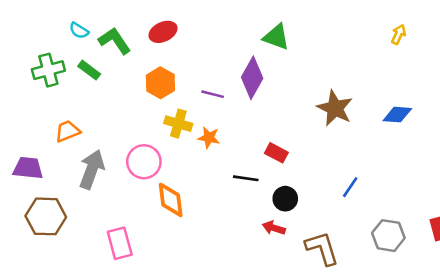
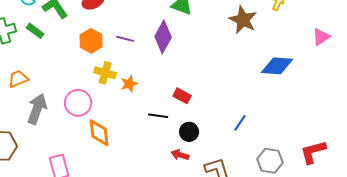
purple line: (213, 94) -> (125, 39), moved
brown star: (335, 108) -> (243, 20), moved
blue diamond: (397, 115) -> (277, 66), size x1.4
orange star: (209, 138) -> (129, 84), turned -30

